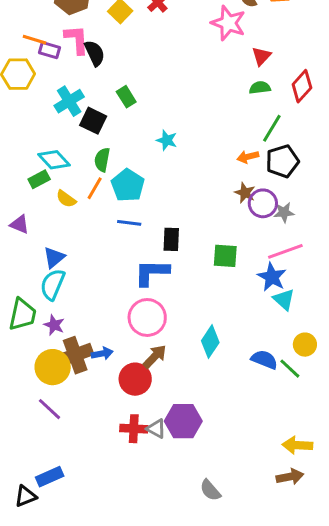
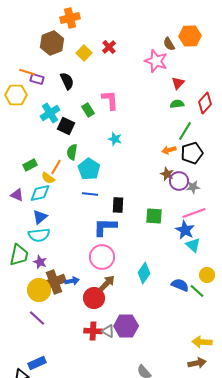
pink L-shape: (77, 40) -> (110, 100), moved
cyan diamond: (54, 160) -> (40, 193), moved, turned -60
orange line: (95, 188) -> (56, 167), moved
cyan semicircle: (53, 284) -> (39, 235), turned -120

